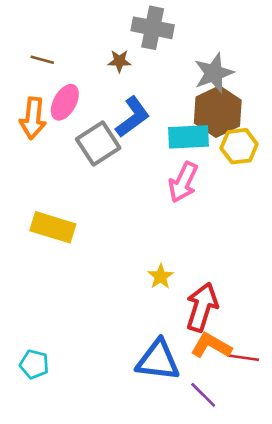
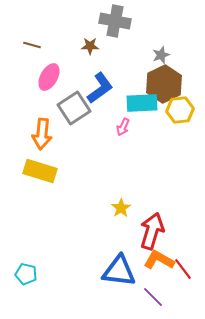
gray star: (214, 73) -> (161, 55), size x0.6
orange arrow: (33, 118) -> (42, 134), moved
pink arrow: (183, 182) -> (123, 127), moved, size x0.6
red line: (243, 358) -> (183, 269), turned 45

